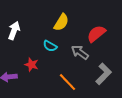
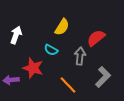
gray arrow: (80, 52) -> (80, 56), turned 60
red star: (31, 65) -> (33, 68), size x1.5

